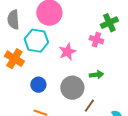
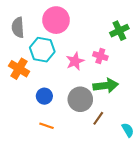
pink cross: (96, 40) -> (100, 56), moved
green arrow: (96, 75) -> (106, 86), size x1.6

